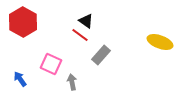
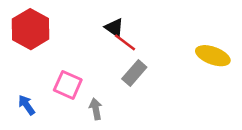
red line: (80, 35) -> (125, 42), moved

